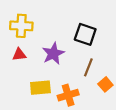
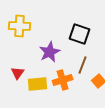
red triangle: (19, 55) -> (18, 73), moved, turned -48
orange cross: (68, 95) -> (63, 80), moved

